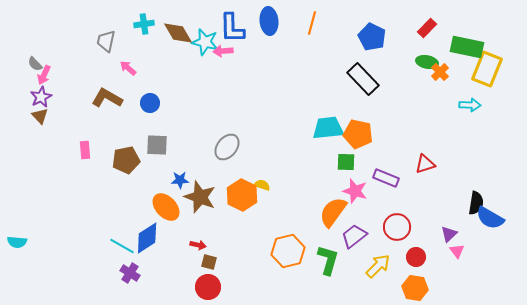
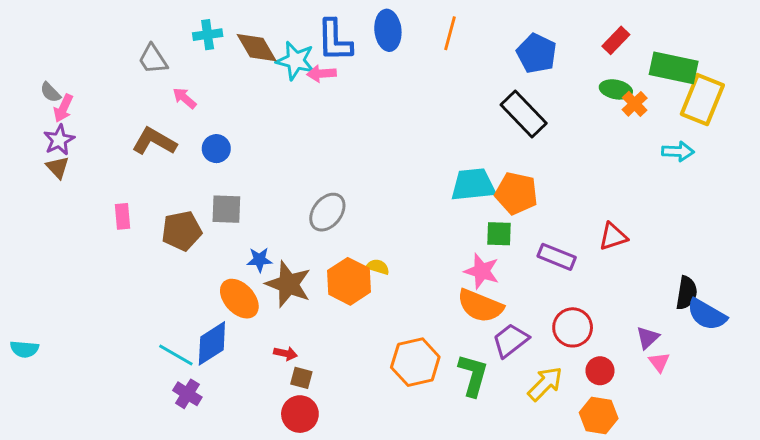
gray trapezoid: (106, 41) -> (153, 59), turned -45
pink star: (355, 191) -> (482, 271), moved
orange semicircle: (333, 212) -> (480, 306), turned -104

